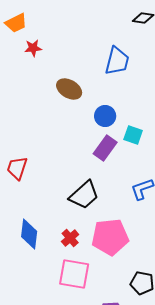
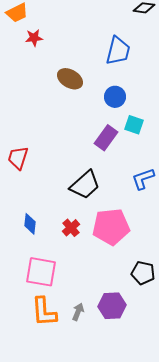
blue circle: (105, 116) -> (115, 97), moved
blue diamond: (29, 234) -> (30, 224), size x0.7
pink square: (74, 274) -> (41, 272), moved

